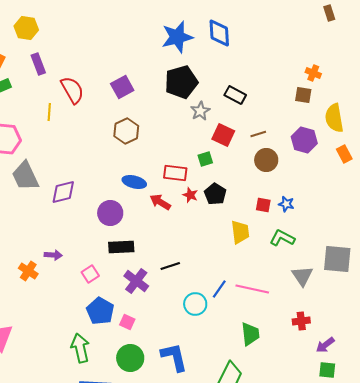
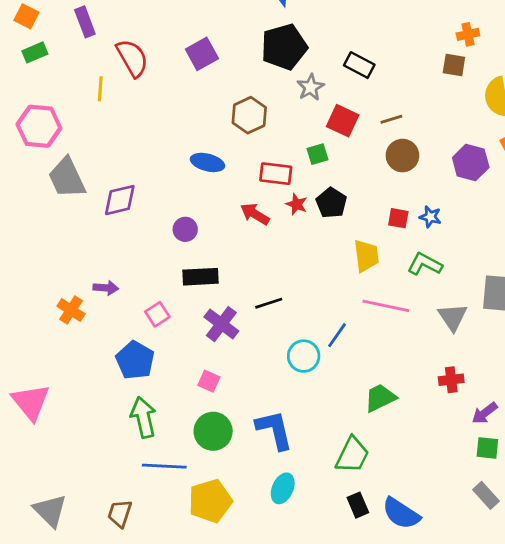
orange cross: (313, 73) -> (468, 34), turned -35
brown hexagon: (126, 131) -> (249, 115), moved
purple hexagon: (304, 140) -> (471, 162), moved
blue ellipse: (134, 182) -> (207, 162), moved
purple circle: (110, 213) -> (185, 229), size x0.7
pink line: (252, 289) -> (386, 306), moved
blue pentagon: (100, 311) -> (135, 360), moved
green trapezoid: (250, 334) -> (380, 398), turned -110

